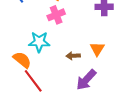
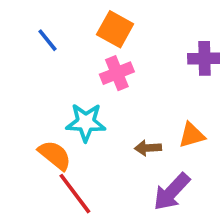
orange triangle: (97, 49) -> (192, 135), turned 42

